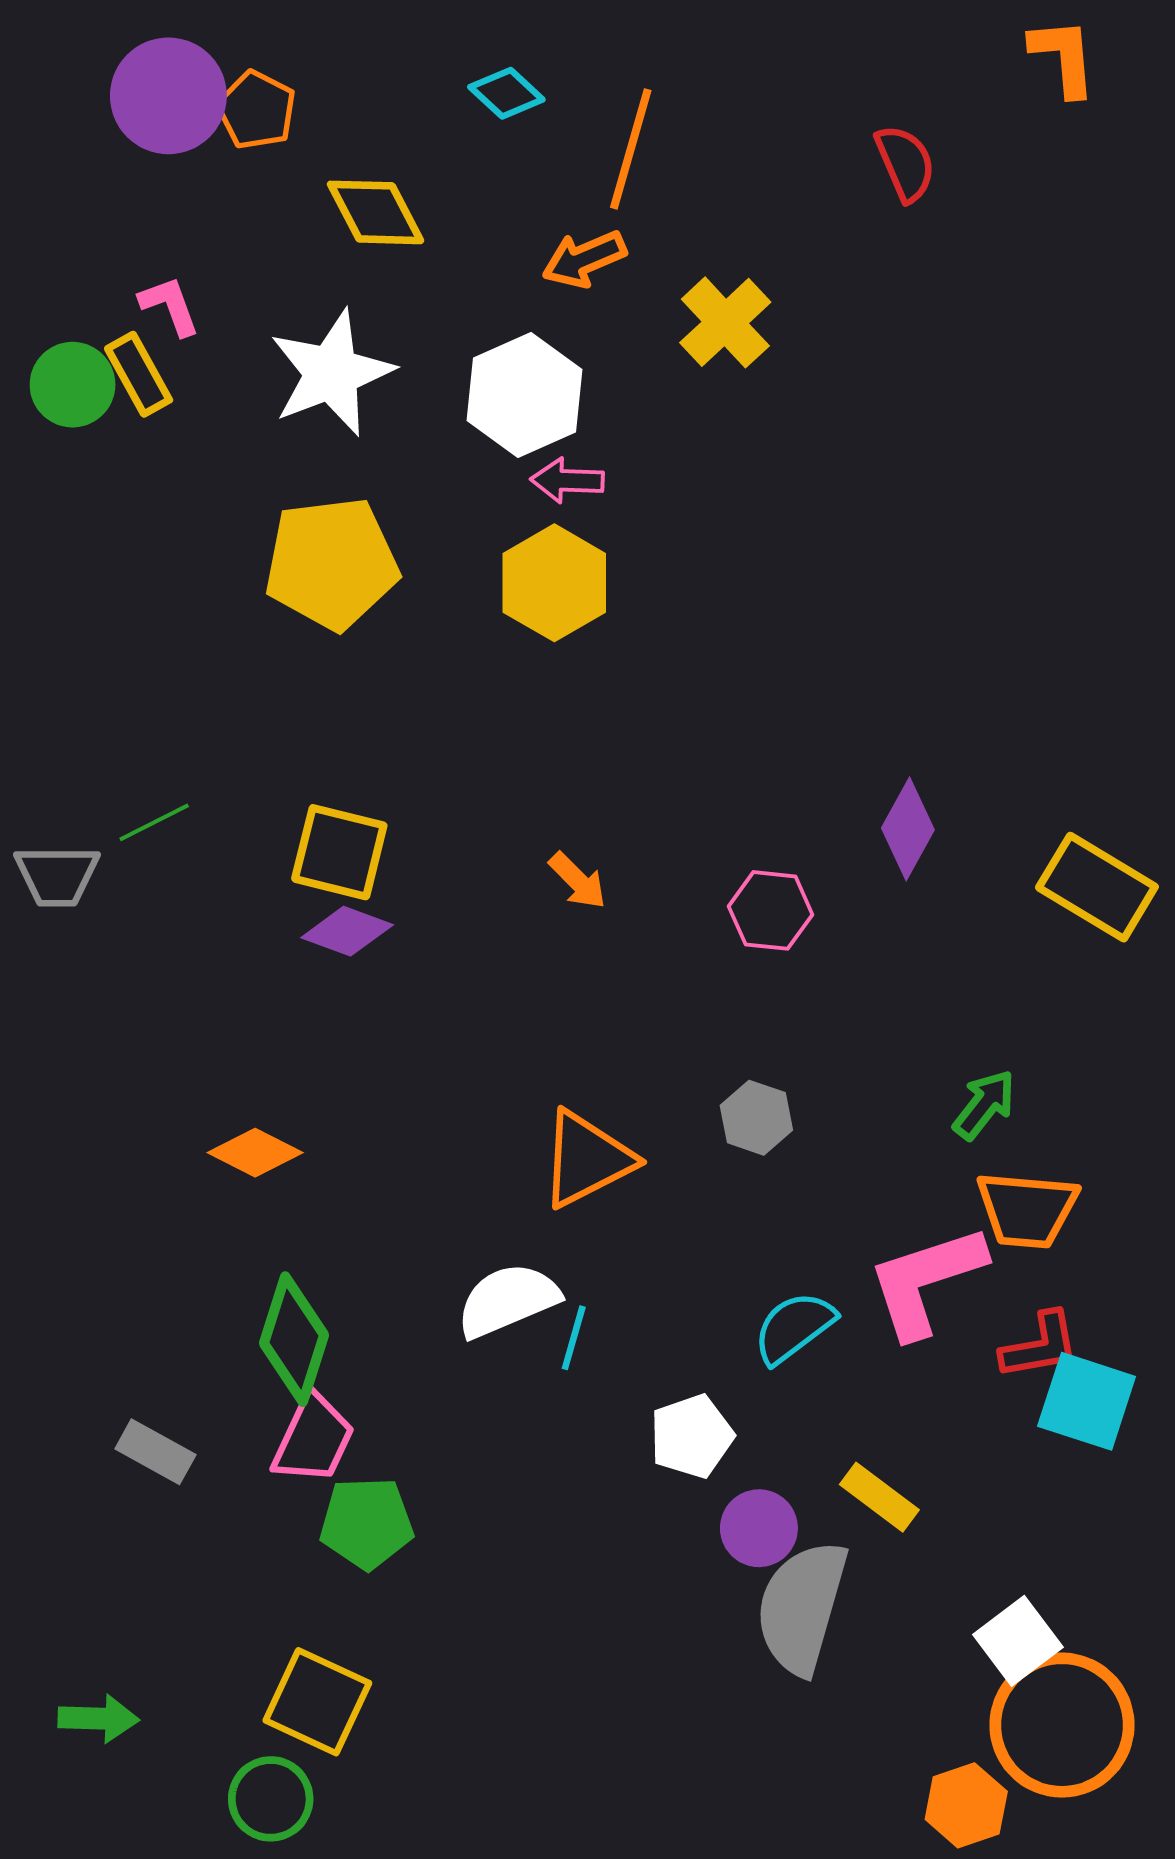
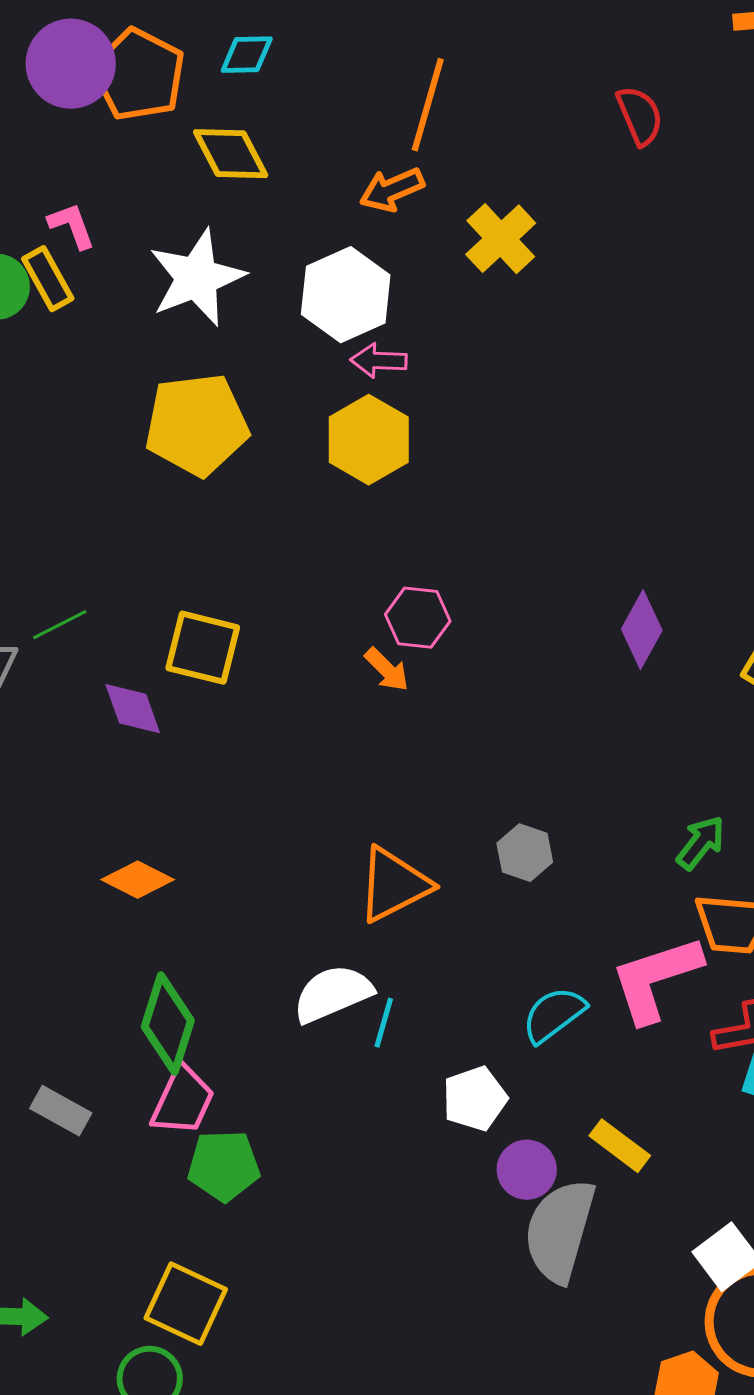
cyan diamond: (506, 93) -> (247, 55), moved, turned -44
orange pentagon: (256, 110) -> (139, 75), size x1.5
pink hexagon: (771, 910) -> (418, 618), moved
purple diamond: (347, 931) -> (133, 709), moved, turned 50

